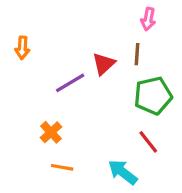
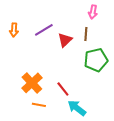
purple line: (70, 83) -> (44, 30), moved
orange cross: (51, 132) -> (32, 83), size x1.5
red line: (148, 142) -> (63, 89), moved

